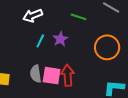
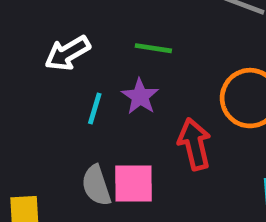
green line: (79, 17) -> (153, 48), moved
red arrow: (68, 75) -> (194, 144), moved

